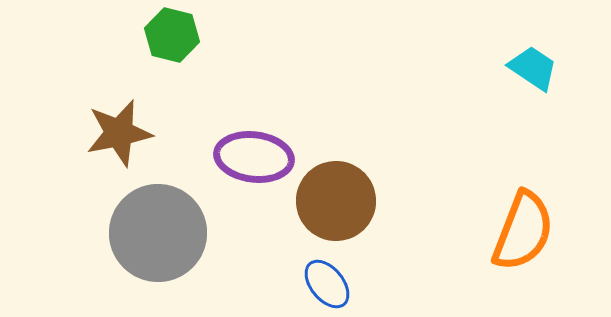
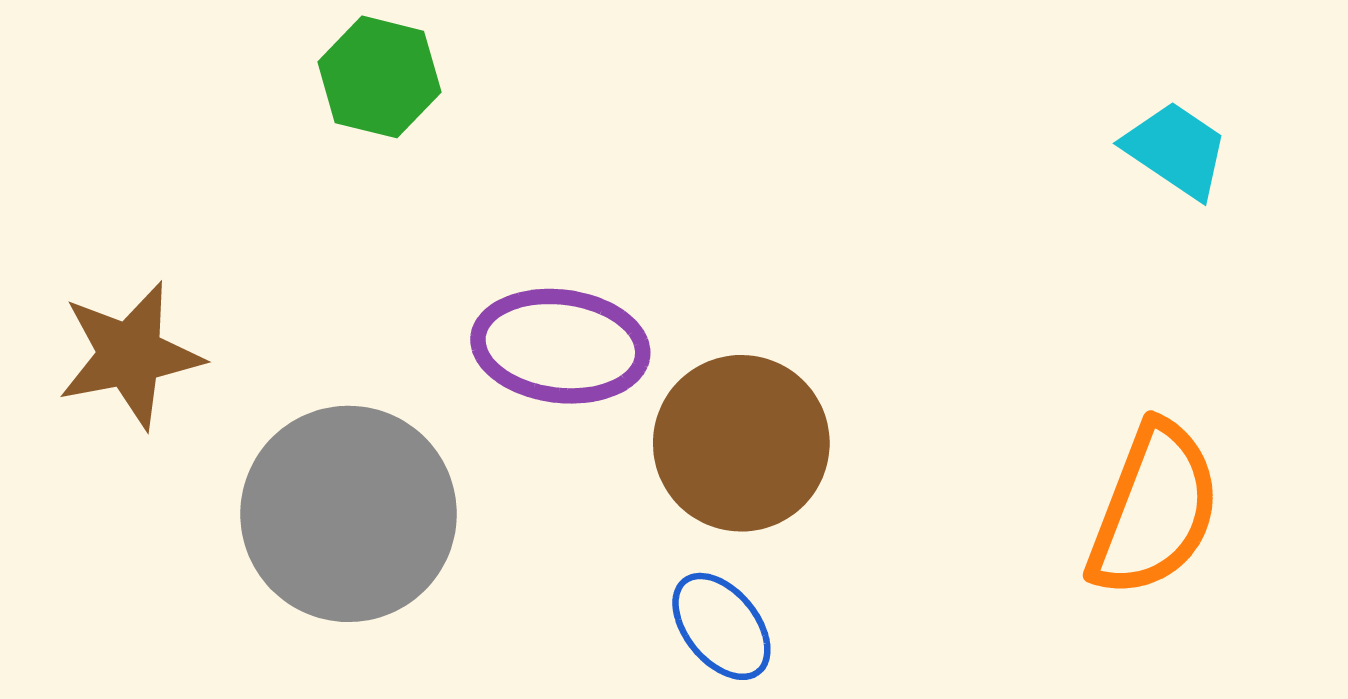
brown star: (119, 133) -> (130, 355), moved

